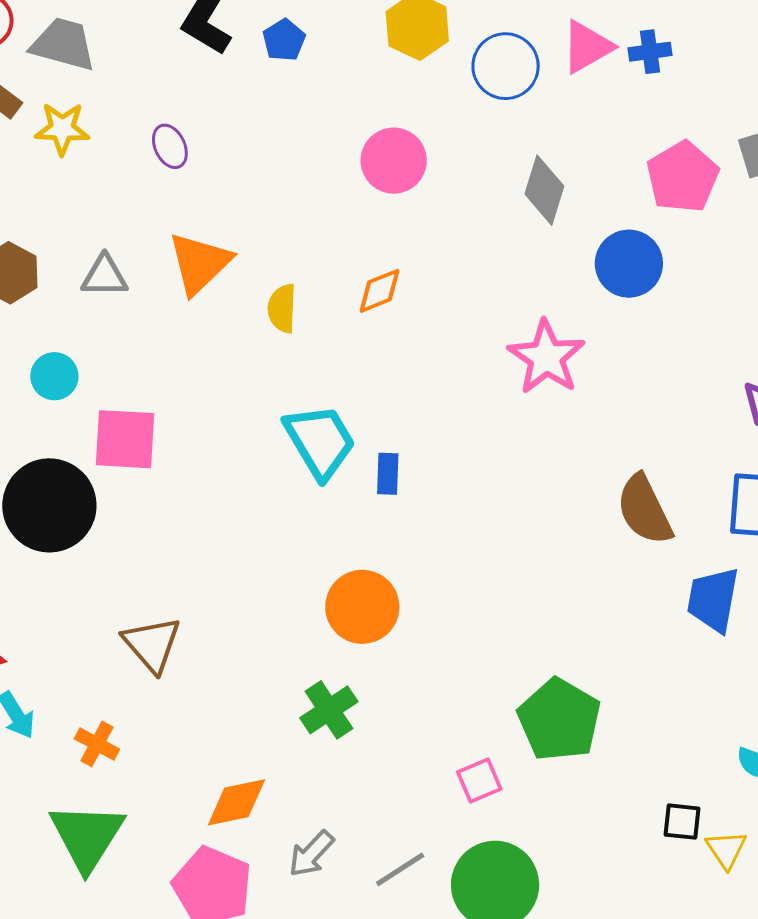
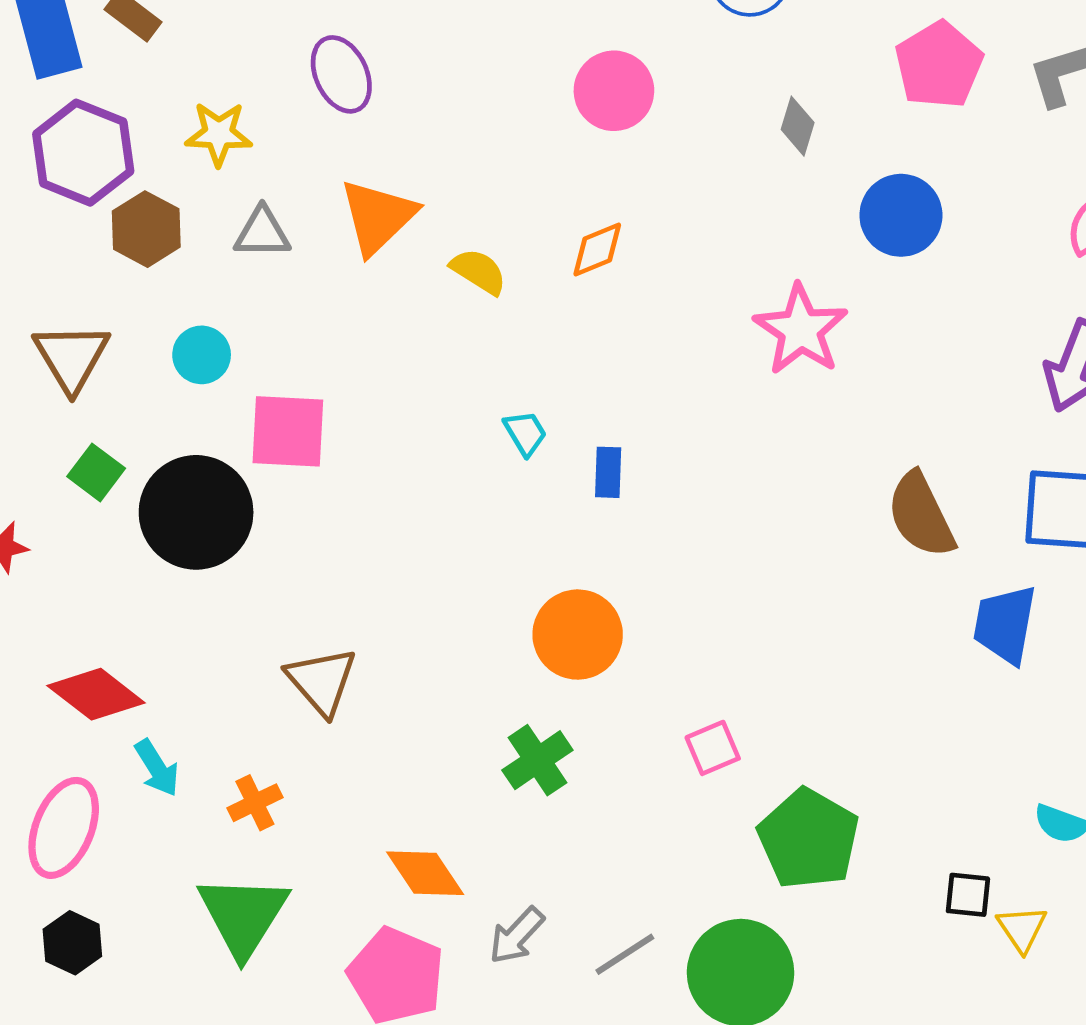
yellow star: (62, 129) -> (219, 134), moved
purple ellipse: (170, 146) -> (341, 74), size x1.4
pink pentagon: (683, 177) -> (939, 65), moved
gray diamond: (544, 190) -> (798, 126), size x0.7
yellow semicircle: (282, 308) -> (479, 271), turned 120
cyan trapezoid: (320, 441) -> (525, 433), size x0.5
green pentagon: (559, 720) -> (808, 839), moved
orange cross: (97, 744) -> (255, 803), turned 36
pink square: (479, 780) -> (713, 748), moved
orange diamond: (236, 802) -> (425, 873), turned 68

